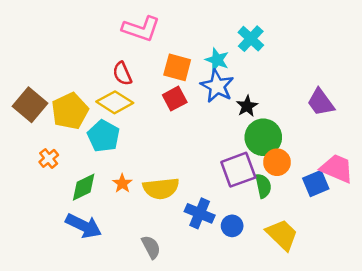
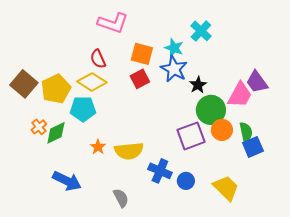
cyan pentagon: (104, 136) -> (83, 109), turned -30
pink trapezoid: (337, 168) -> (240, 95), moved, turned 96
green semicircle: (263, 186) -> (246, 132), moved
green diamond: (84, 187) -> (56, 133), moved

